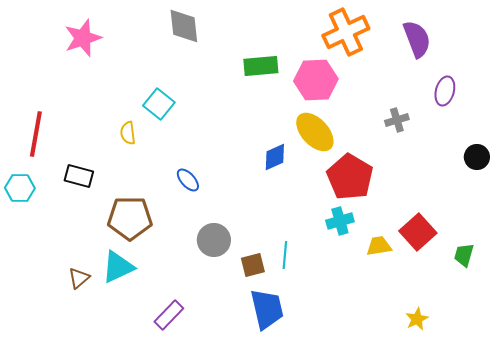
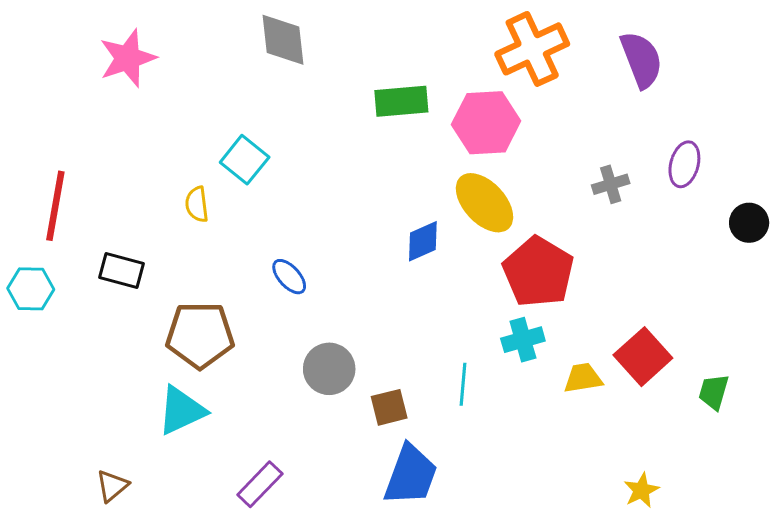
purple ellipse: (445, 91) -> (684, 164), moved
black circle: (477, 157) -> (749, 223), moved
cyan line: (285, 255) -> (463, 384), moved
brown triangle: (79, 278) -> (112, 486), moved
blue trapezoid: (267, 309) -> (411, 475), turned 33

